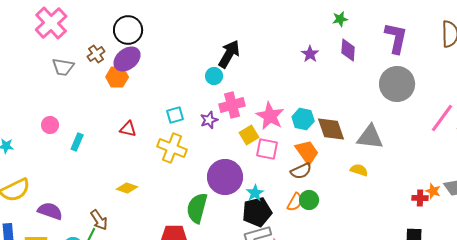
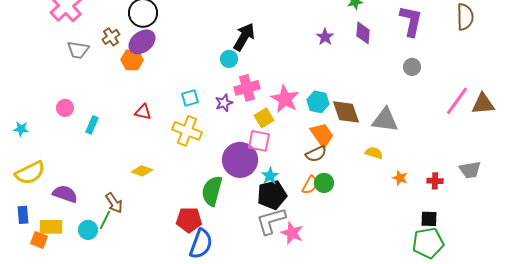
gray circle: (397, 84) -> (412, 67), size x0.5
pink square: (267, 149) -> (259, 141), moved
orange star: (433, 191) -> (400, 178), moved

